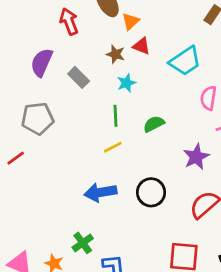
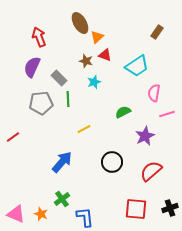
red arrow: (69, 21) -> (39, 37), moved
green line: (115, 116) -> (68, 99), moved
gray pentagon: (38, 118) -> (41, 103), moved
green semicircle: (154, 124) -> (123, 112), moved
blue arrow: (100, 192) -> (62, 162), moved, turned 140

